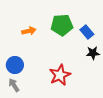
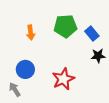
orange arrow: (29, 31) -> (31, 32), turned 96
blue circle: (15, 65) -> (25, 69), moved

